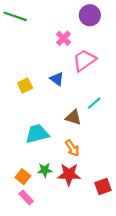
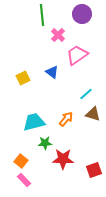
green line: (15, 16) -> (42, 15), moved, turned 65
brown triangle: (73, 117) -> (93, 114), moved
orange arrow: (72, 148) -> (66, 119), moved, turned -105
green star: (45, 170) -> (45, 143), moved

